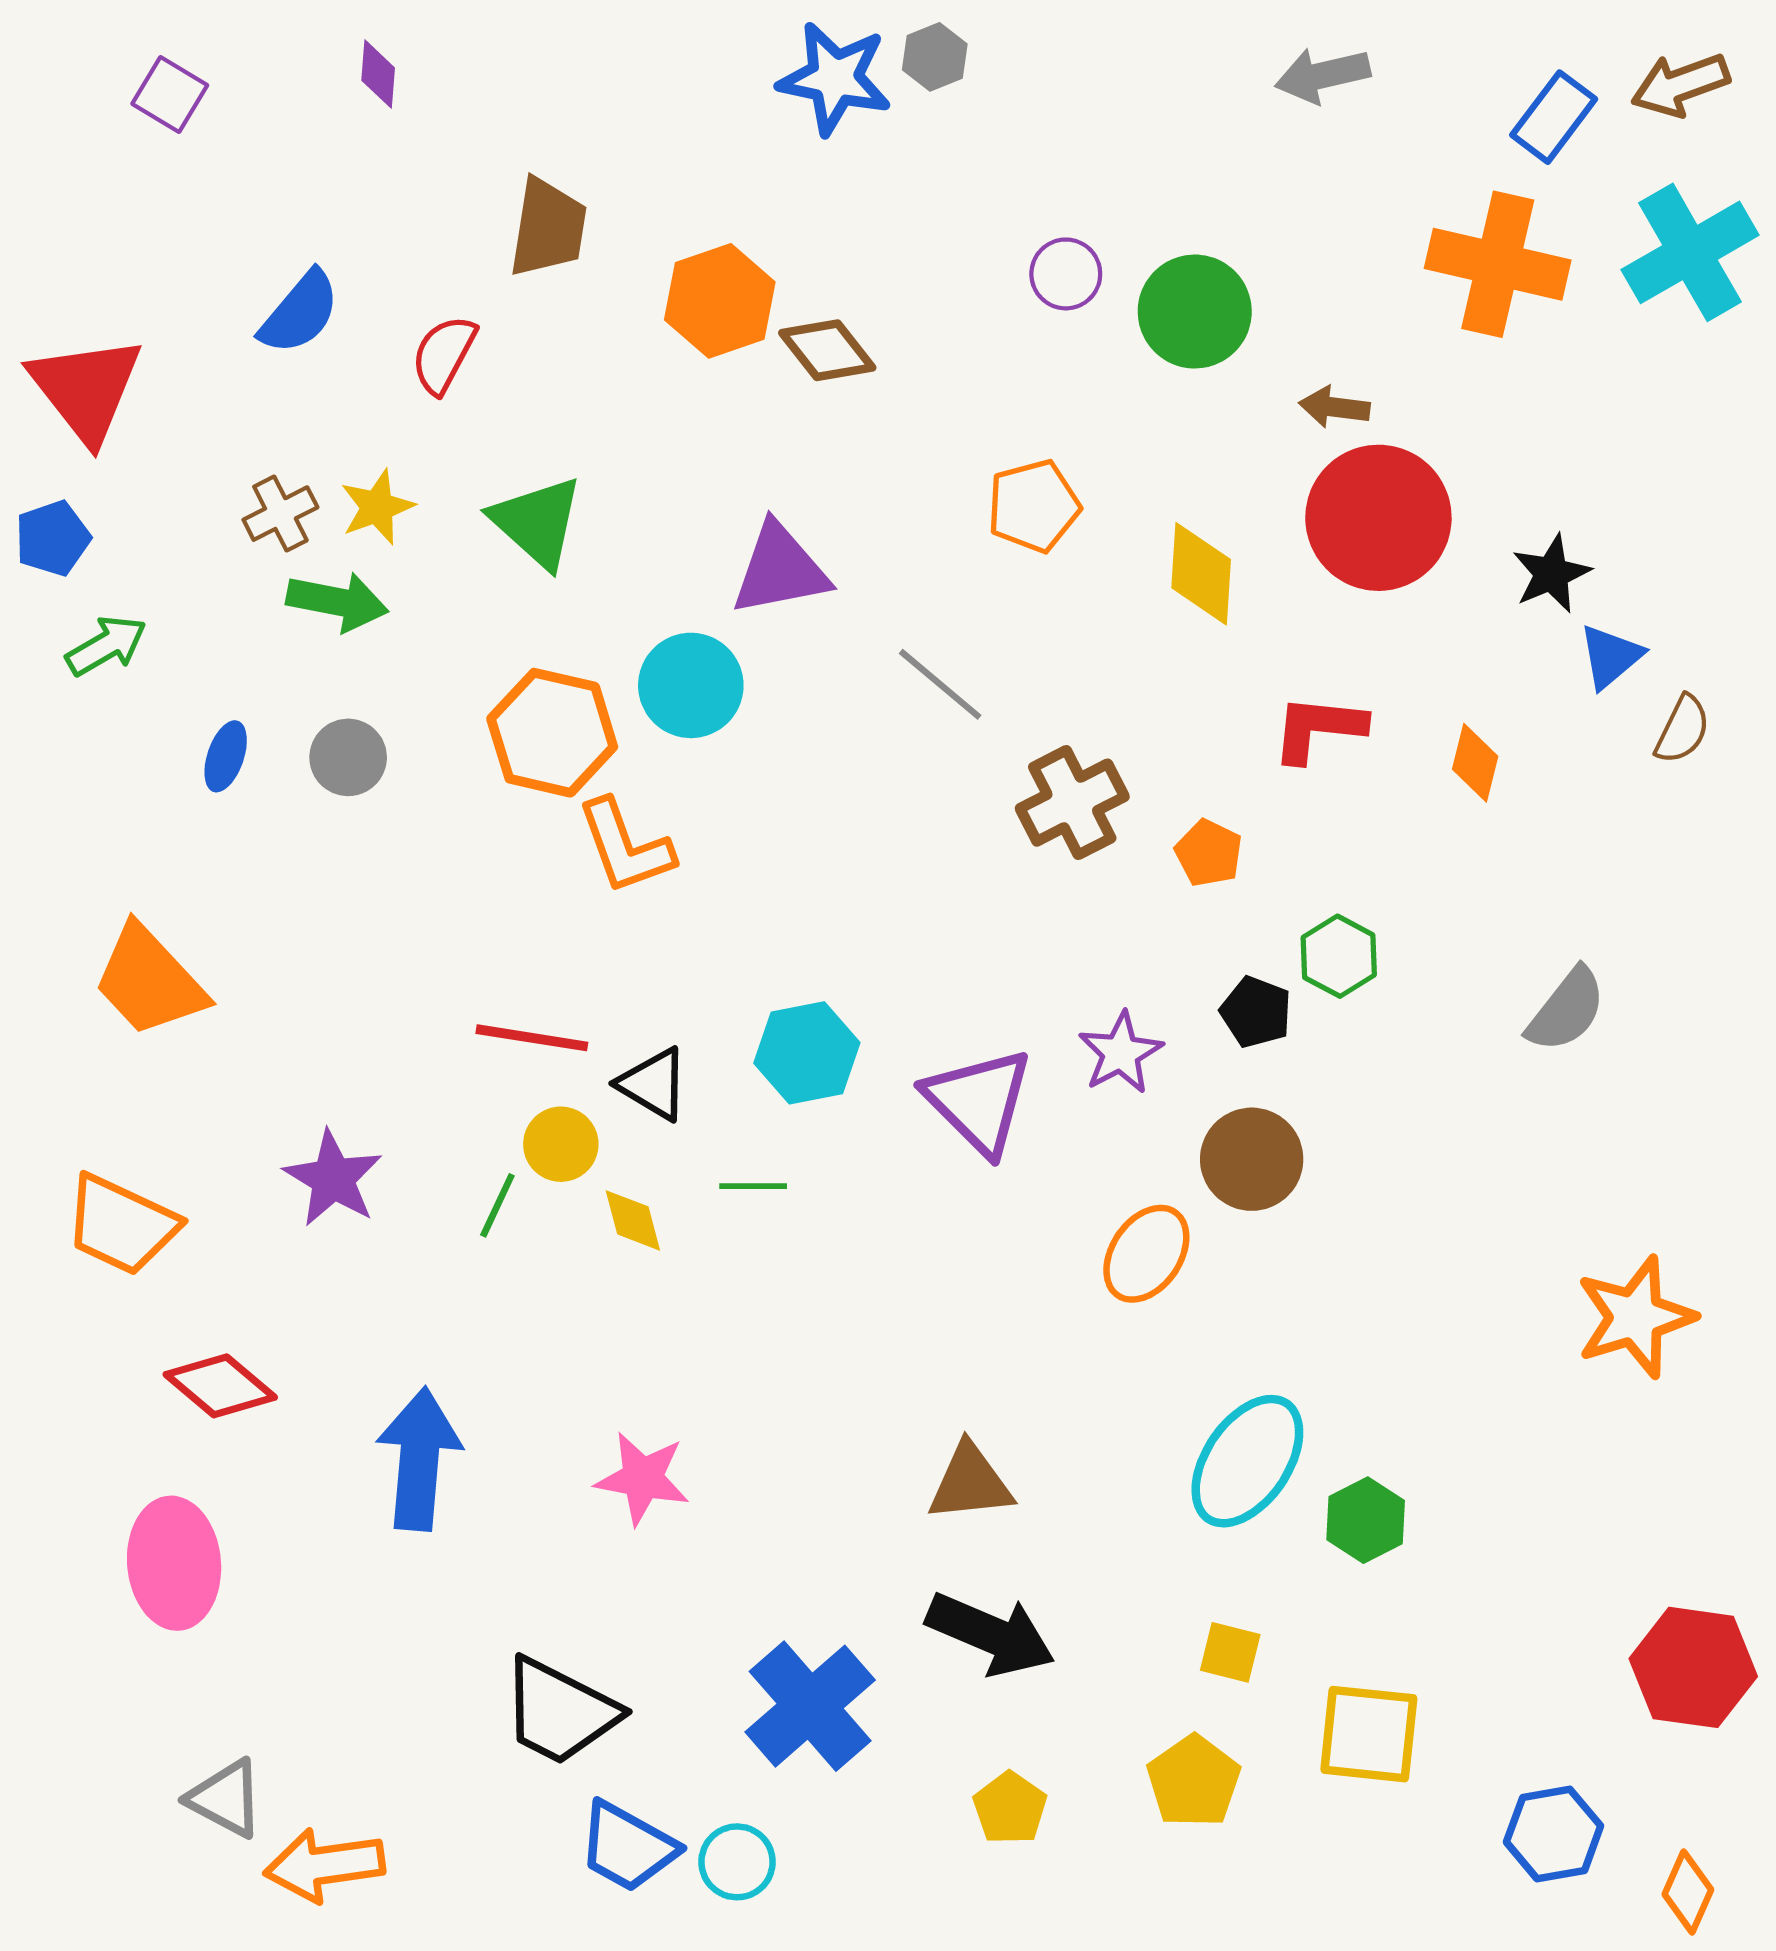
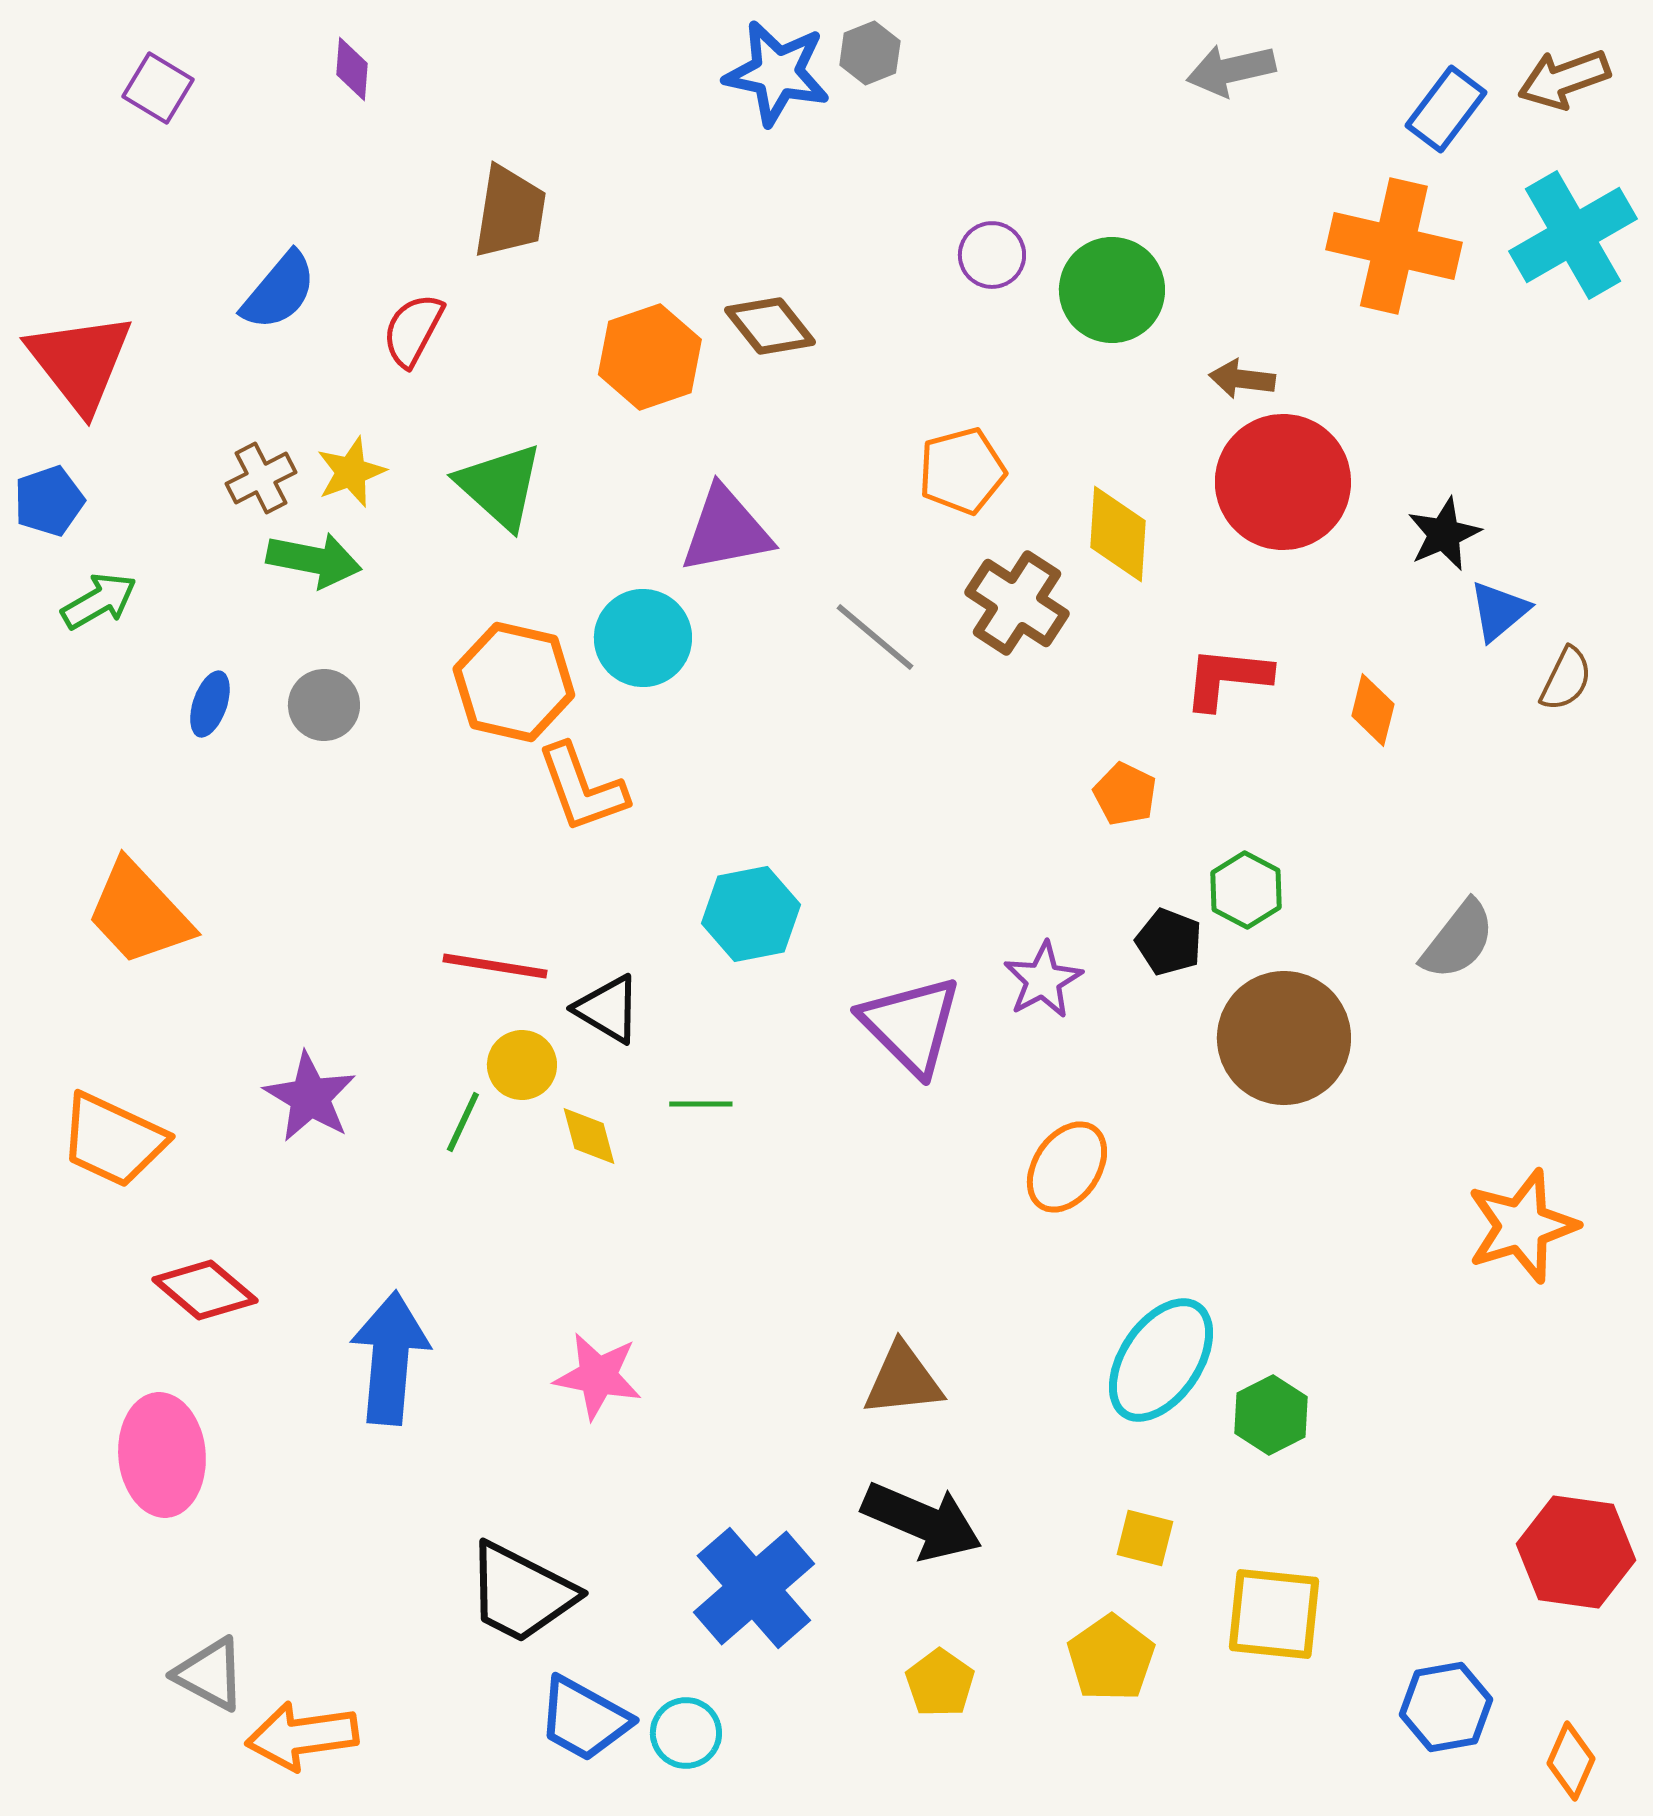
orange hexagon: (720, 301) -> (650, 357), moved
brown cross: (1072, 803) -> (1017, 603), moved, turned -30
cyan hexagon: (807, 1053) -> (751, 914), moved
brown circle: (1252, 1159) -> (1284, 1038), moved, size x1.4

